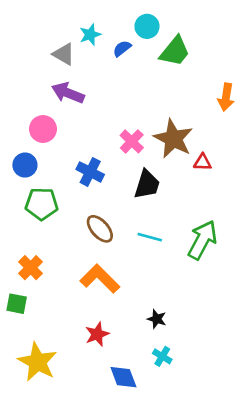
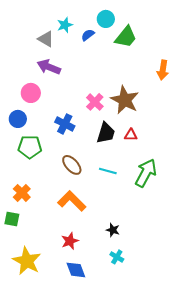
red triangle: (202, 162) -> (131, 135), moved
blue diamond: (123, 377) -> (76, 270), moved

